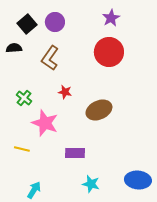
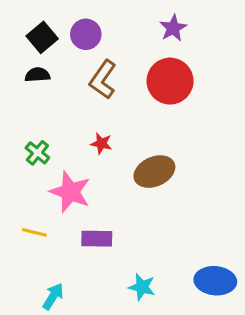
black semicircle: (14, 48) -> (37, 75), moved
brown L-shape: (50, 58) -> (103, 80), moved
purple rectangle: (75, 153) -> (97, 239), moved

